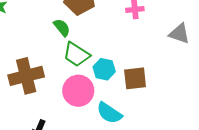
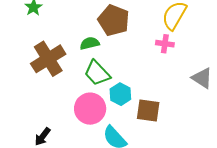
green semicircle: (62, 28) -> (90, 43), turned -78
brown cross: (26, 76) -> (48, 59), moved, turned -32

